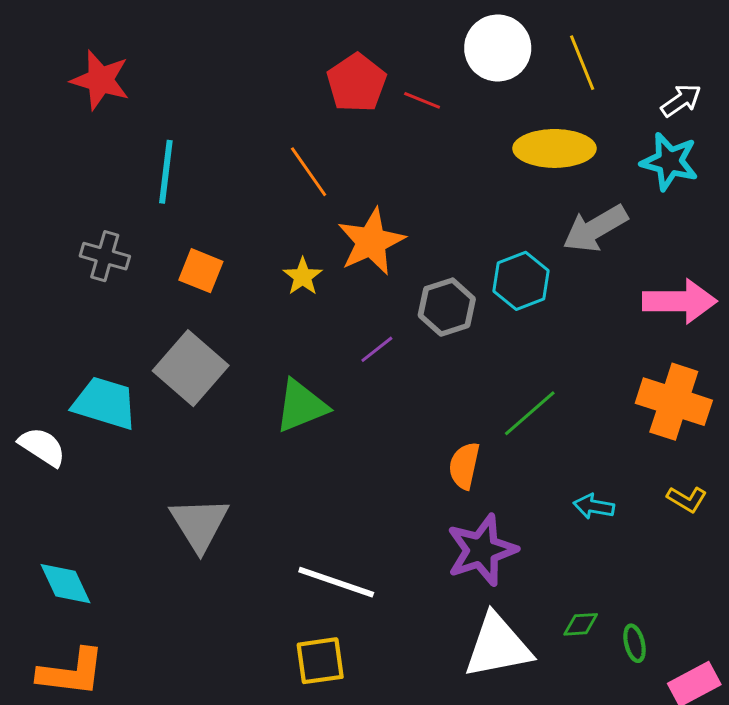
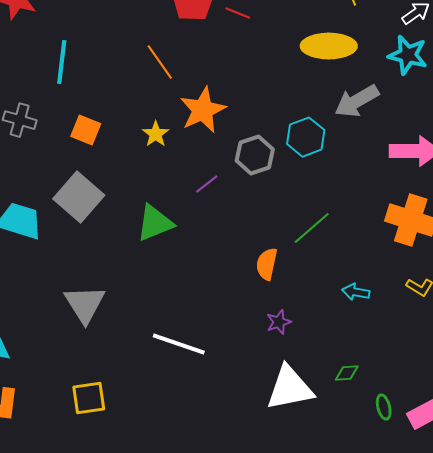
purple star: (482, 550) -> (279, 322), size x0.5
green ellipse: (635, 643) -> (384, 407), moved
yellow square: (320, 661) -> (89, 398), moved

